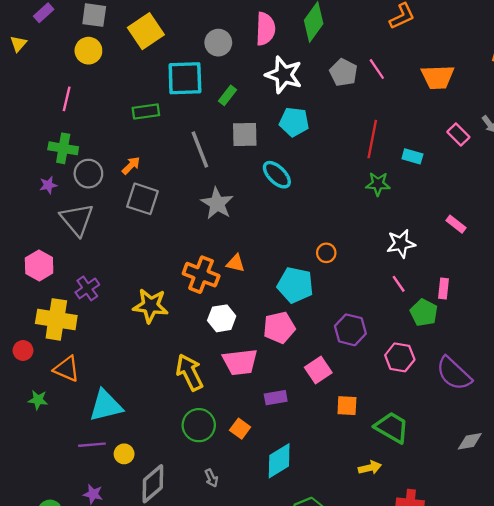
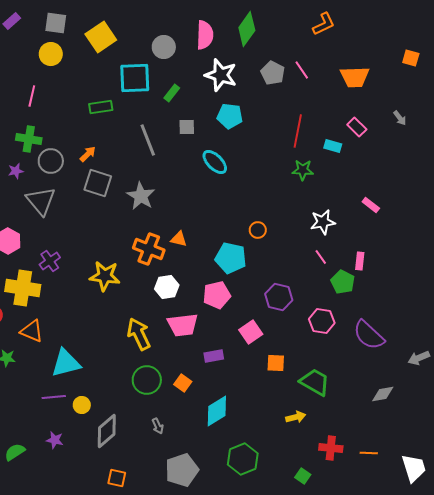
gray square: (245, 135) -> (187, 127), size x0.7
pink rectangle: (458, 135) -> (357, 127), moved
gray star: (217, 203) -> (141, 196), moved

